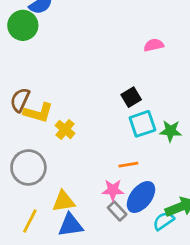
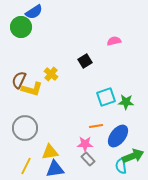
black square: (131, 97) -> (85, 61), moved
yellow cross: (65, 129) -> (51, 74), moved
blue ellipse: (141, 197) -> (118, 136), moved
cyan semicircle: (164, 221) -> (121, 166), turned -63

